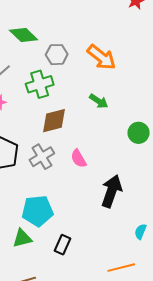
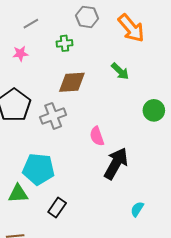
green cross: (40, 84) -> (65, 43), size x0.6
pink semicircle: (79, 159) -> (97, 136), moved

